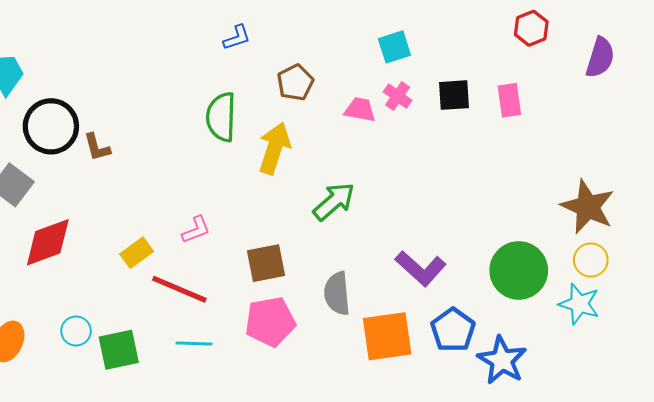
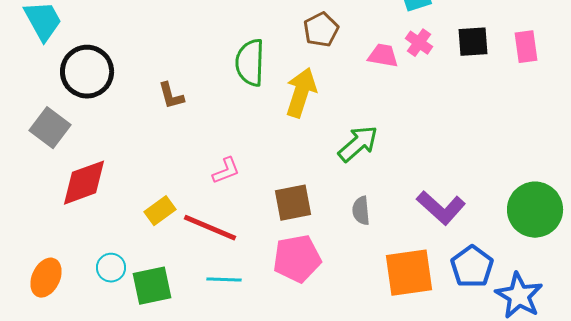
brown L-shape: (97, 147) -> (171, 96), moved
yellow rectangle: (137, 253) -> (160, 211), moved
gray semicircle: (337, 293) -> (361, 211), moved, size x0.7

